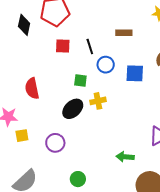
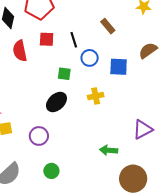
brown rectangle: (124, 33) -> (108, 26), turned 49
red semicircle: (32, 88) -> (20, 51), moved
yellow cross: (98, 101) -> (96, 96), moved
green circle: (78, 179) -> (51, 171), moved

